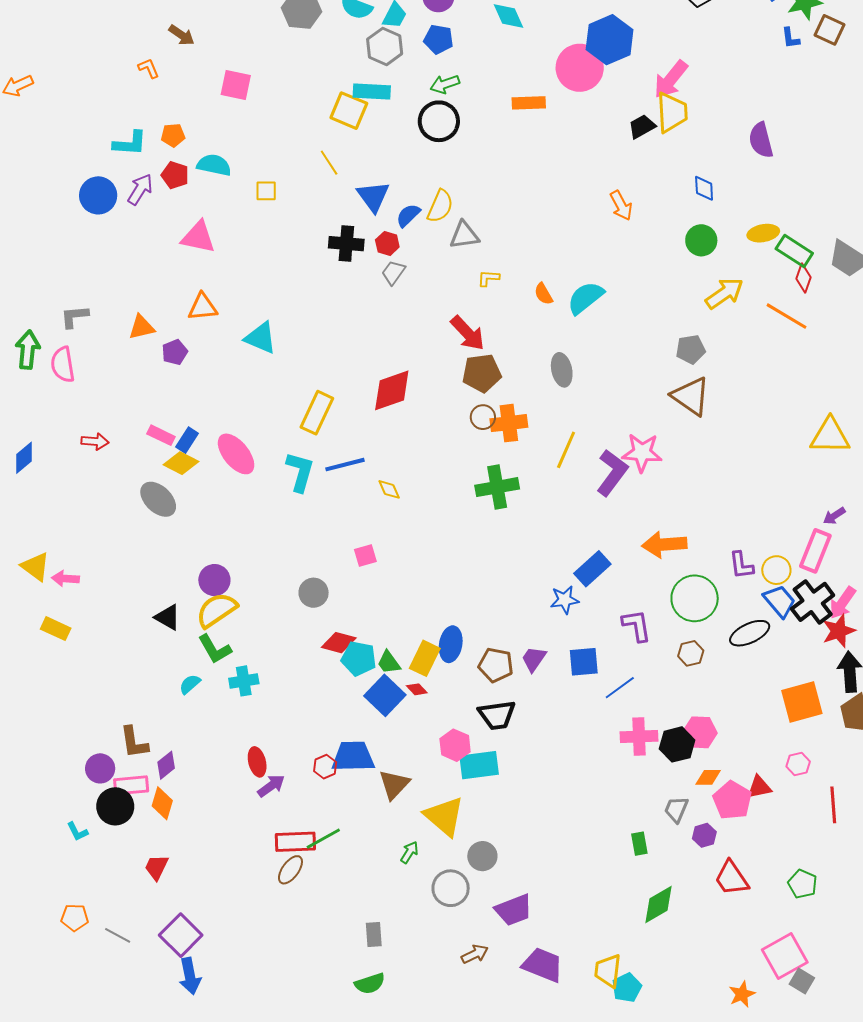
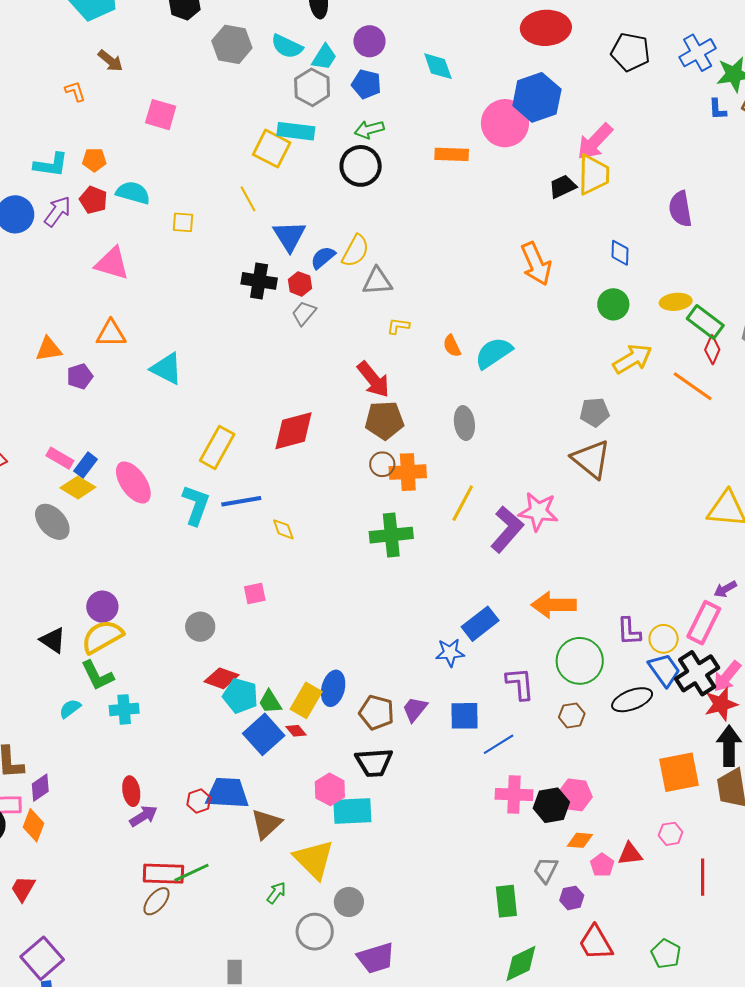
orange arrow: (621, 206) -> (536, 264), size x1.4
pink pentagon: (732, 800) -> (602, 865), size x0.6
green rectangle: (639, 844) -> (506, 901), size x1.4

